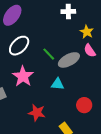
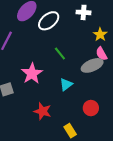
white ellipse: (19, 46) -> (49, 21), moved
gray ellipse: (69, 60) -> (92, 65), moved
cyan triangle: (58, 84) -> (66, 84), turned -48

